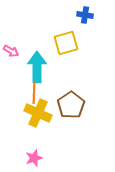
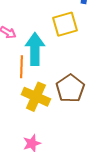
orange line: (34, 93) -> (21, 67), moved

